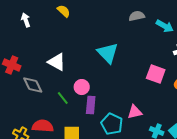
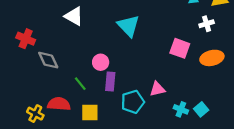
white triangle: (57, 62) -> (74, 16), moved
green line: (63, 98) -> (80, 84), moved
cyan pentagon: (112, 124) -> (133, 102), turned 30

